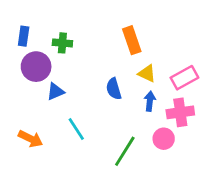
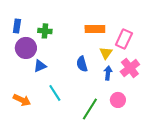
orange rectangle: (132, 40) -> (95, 29), turned -72
yellow triangle: (147, 74) -> (106, 53), turned 40
pink rectangle: (184, 78) -> (124, 39), moved, turned -36
pink cross: (180, 112) -> (130, 68), moved, turned -30

